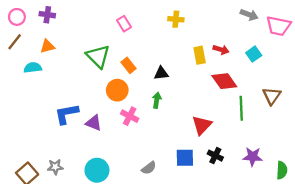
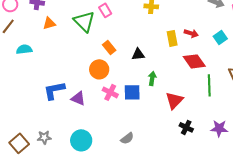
orange triangle: (47, 46) -> (49, 23), moved
green triangle: (98, 56) -> (84, 21), moved
green arrow: (157, 100) -> (152, 78), moved
blue square: (185, 158) -> (132, 92), moved

